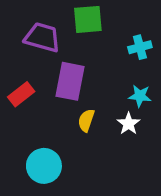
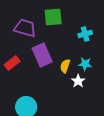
purple rectangle: (70, 81) -> (42, 55), turned -35
yellow semicircle: (86, 120) -> (65, 66), moved

